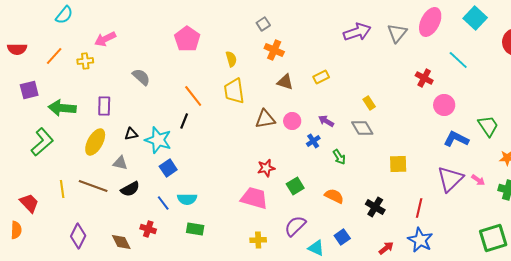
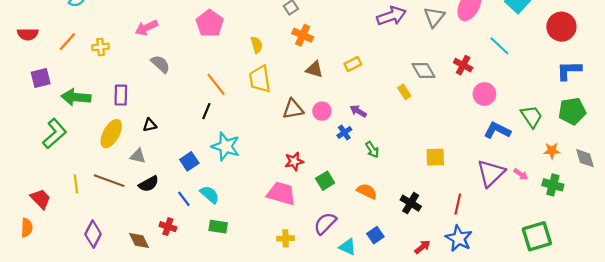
pink arrow: (105, 39) -> (147, 28), moved
gray diamond: (362, 128) -> (423, 70), moved
cyan star: (158, 140) -> (226, 146), moved
cyan semicircle: (187, 199) -> (210, 195), turned -138

